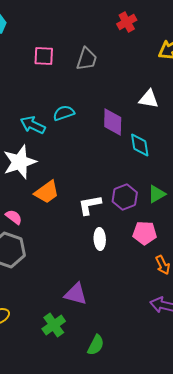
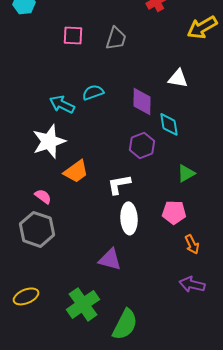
purple hexagon: (125, 197) -> (142, 145), moved
white ellipse: (100, 239) -> (129, 218), size x1.4
purple triangle: (76, 294) -> (110, 259), moved
green cross: (54, 325) -> (83, 304), size x1.4
green semicircle: (96, 345) -> (125, 324), size x1.5

